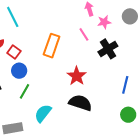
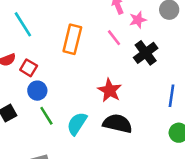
orange rectangle: (52, 46) -> (72, 39), moved
green line: (24, 91) -> (46, 116), turned -56
cyan semicircle: (43, 113) -> (77, 124), moved

